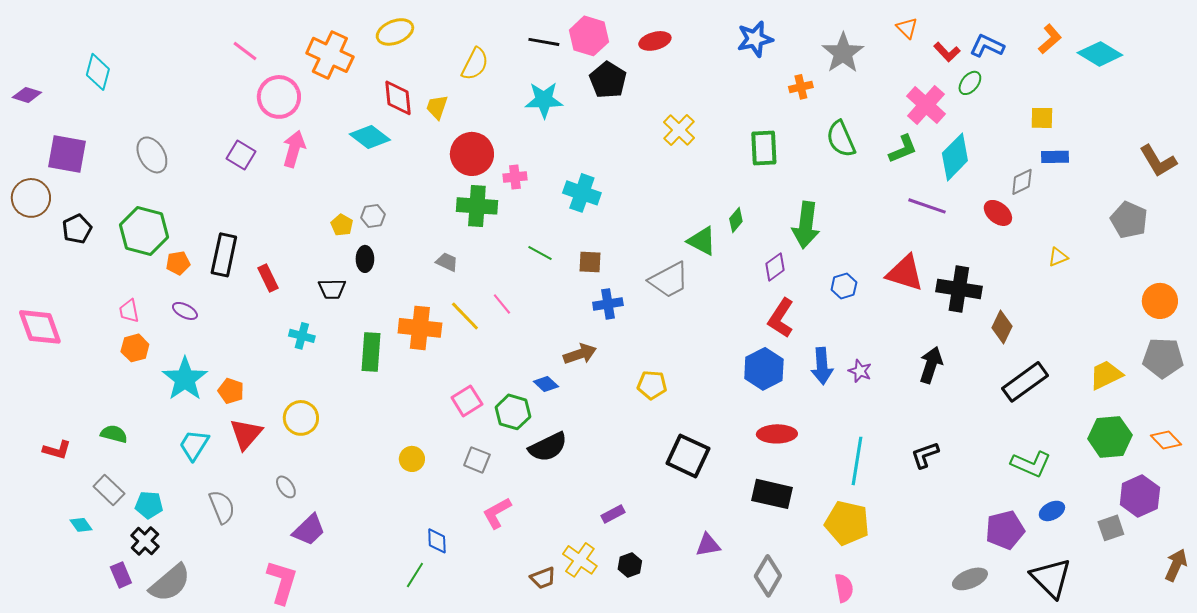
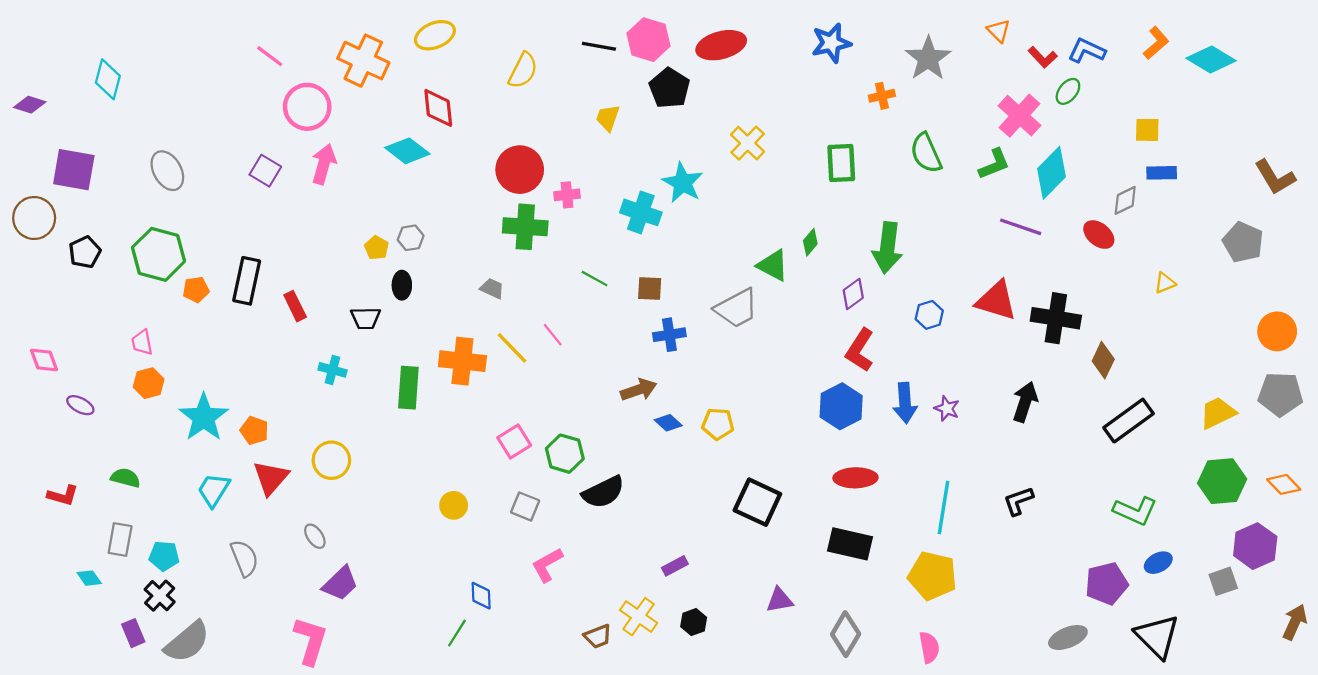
red ellipse: (655, 41) -> (721, 45), size x1.4
cyan star: (544, 100) -> (683, 183), moved, turned 30
yellow trapezoid: (437, 107) -> (608, 118), moved
purple ellipse: (185, 311) -> (80, 405), moved
pink diamond: (40, 327) -> (44, 360), size x0.6
blue diamond: (546, 384) -> (668, 423), moved
gray rectangle: (109, 490) -> (120, 539), turned 56

